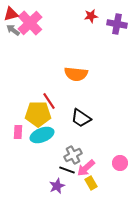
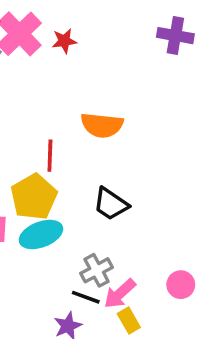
red star: (91, 16) -> (64, 41), moved
red line: (49, 101) -> (50, 156), moved, turned 36
yellow pentagon: (38, 114) -> (34, 197), turned -30

